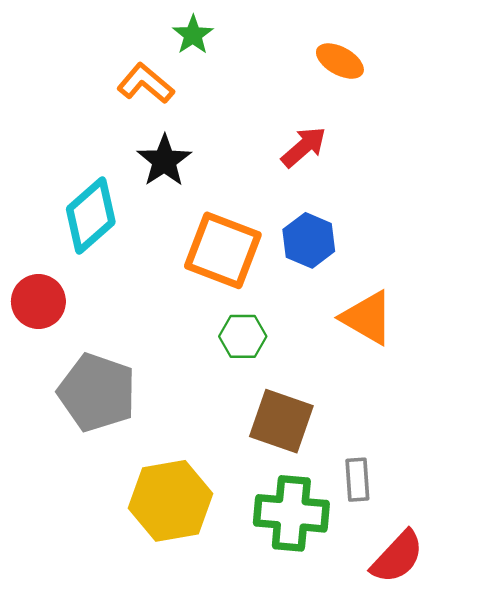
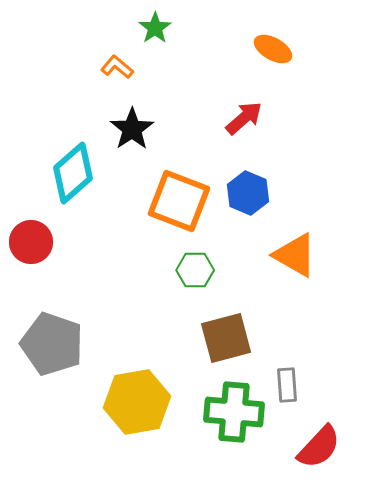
orange L-shape: (146, 83) -> (117, 67), size x0.7
gray pentagon: (97, 392) -> (52, 344), moved
brown square: (281, 421) -> (226, 338), turned -34

